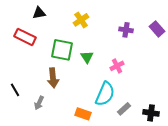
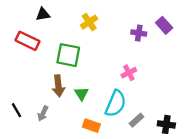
purple rectangle: (157, 29) -> (164, 25), moved
green triangle: (87, 57) -> (81, 94), moved
black line: (15, 90) -> (17, 110), moved

